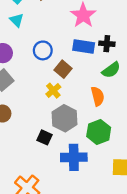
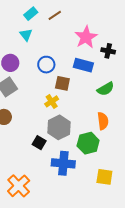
black cross: (107, 44) -> (108, 51), moved
brown square: (63, 69) -> (62, 83), turned -35
orange semicircle: (98, 96) -> (103, 121), moved

